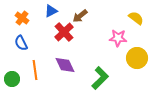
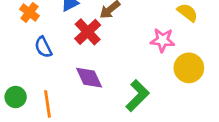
blue semicircle: (21, 43) -> (43, 47), moved
orange line: (35, 70) -> (47, 104), moved

